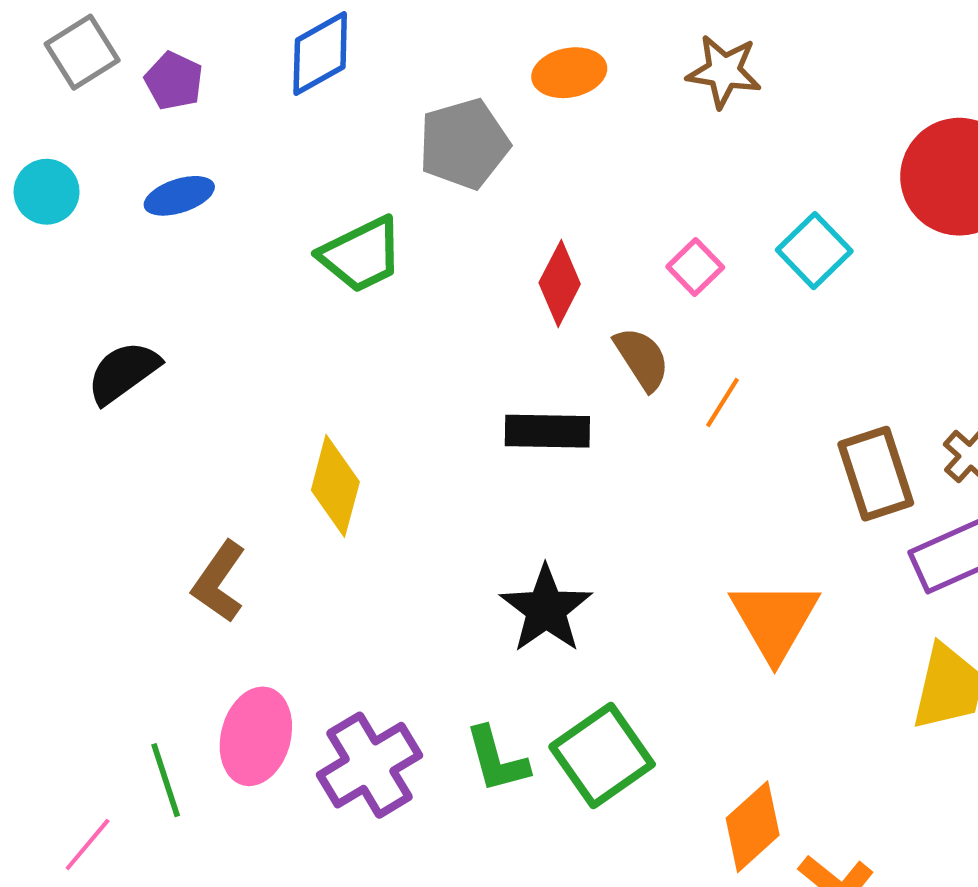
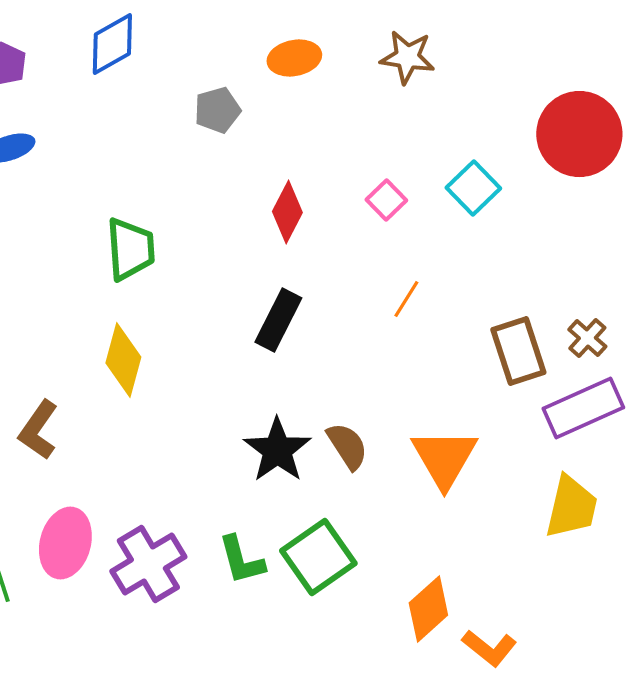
gray pentagon: (464, 144) -> (217, 110), size x0.7
green trapezoid: (361, 255) -> (130, 249), moved, turned -68
brown semicircle: (642, 359) -> (347, 446), moved
black rectangle: (547, 431) -> (278, 320), turned -64

